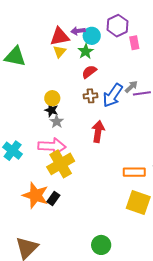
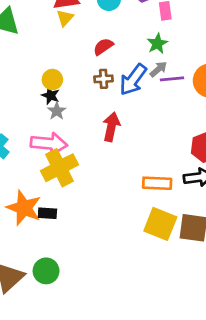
green star: (86, 51) -> (157, 44), moved
black rectangle: (53, 199) -> (47, 213), turned 56
green circle: (101, 245) -> (46, 271), moved

